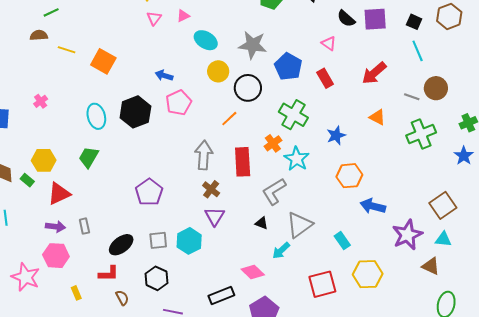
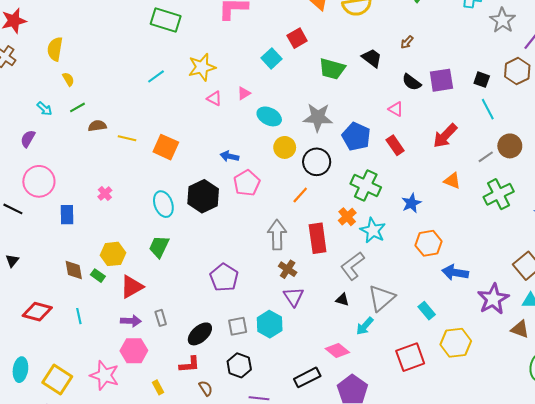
green line: (51, 12) -> (77, 107), moved
pink triangle: (154, 18) -> (214, 98), turned -35
gray line: (412, 97) -> (486, 157), turned -49

